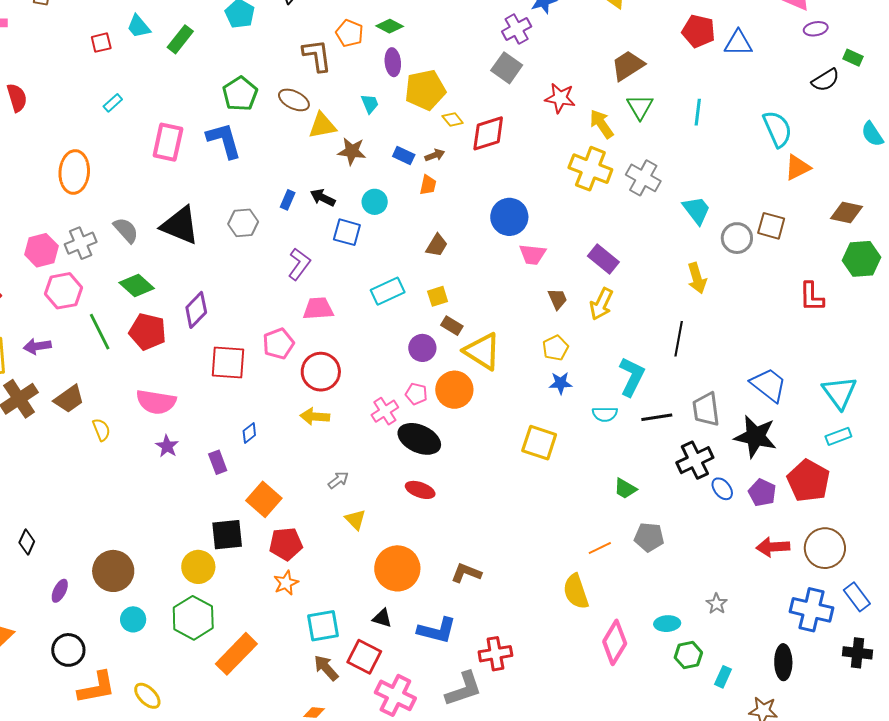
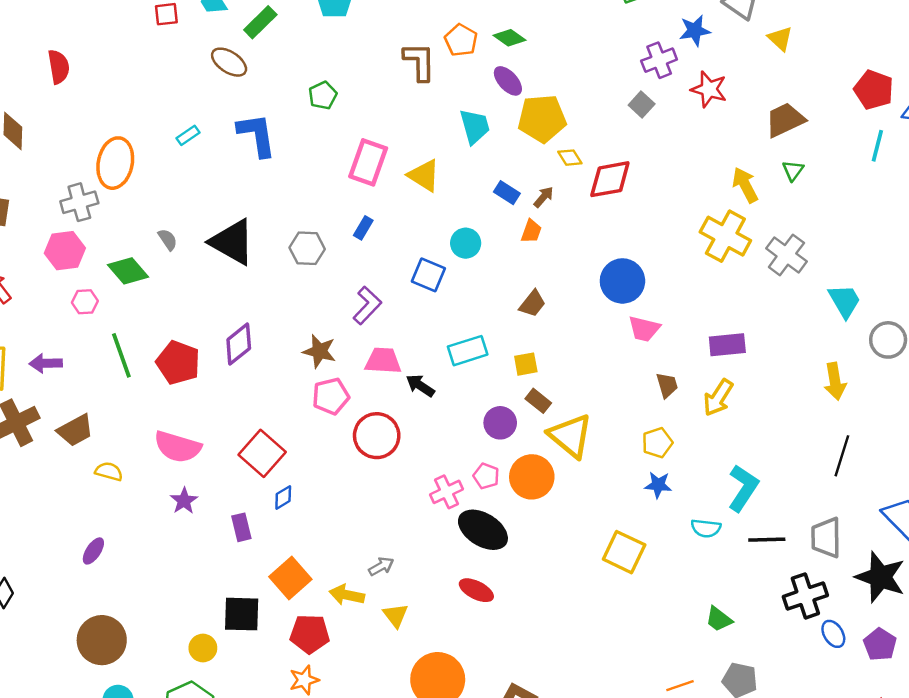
purple ellipse: (393, 62) -> (508, 81), turned -44
gray square: (507, 68) -> (642, 104), size x0.7
green pentagon: (240, 94) -> (323, 95), size x0.7
red star: (560, 98) -> (709, 89), moved
brown ellipse: (294, 100) -> (229, 62), moved
cyan rectangle: (113, 103) -> (188, 135), moved
cyan trapezoid: (370, 104) -> (475, 126), size x1.5
green triangle: (640, 107) -> (793, 170), size x0.7
cyan line: (698, 112) -> (877, 146), moved
yellow triangle: (322, 126) -> (424, 175), moved, turned 36
blue L-shape: (224, 140) -> (257, 135), moved
pink rectangle: (168, 142) -> (368, 162), moved
brown star: (352, 151) -> (319, 351), moved
brown arrow: (435, 155) -> (544, 197), turned -36
black arrow: (323, 198) -> (420, 386), moved
gray semicircle: (126, 230) -> (168, 239), size x0.7
gray cross: (81, 243) -> (79, 202), moved
purple rectangle: (603, 259) -> (727, 345), turned -52
green diamond: (137, 285) -> (128, 271), moved
pink hexagon: (64, 291) -> (85, 302), size x0.6
black line: (679, 339) -> (842, 456), moved
red square: (228, 363) -> (262, 453), moved, turned 30
yellow arrow: (315, 417) -> (347, 595), moved
yellow semicircle: (101, 430) -> (109, 471), turned -60
yellow circle: (198, 567) -> (203, 648), size x0.7
purple ellipse: (60, 591) -> (93, 551), moved

